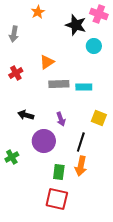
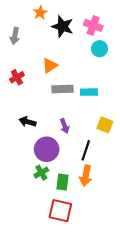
pink cross: (99, 14) -> (93, 25), moved
black star: (76, 25) -> (62, 26), moved
green cross: (12, 157) -> (41, 173), moved

